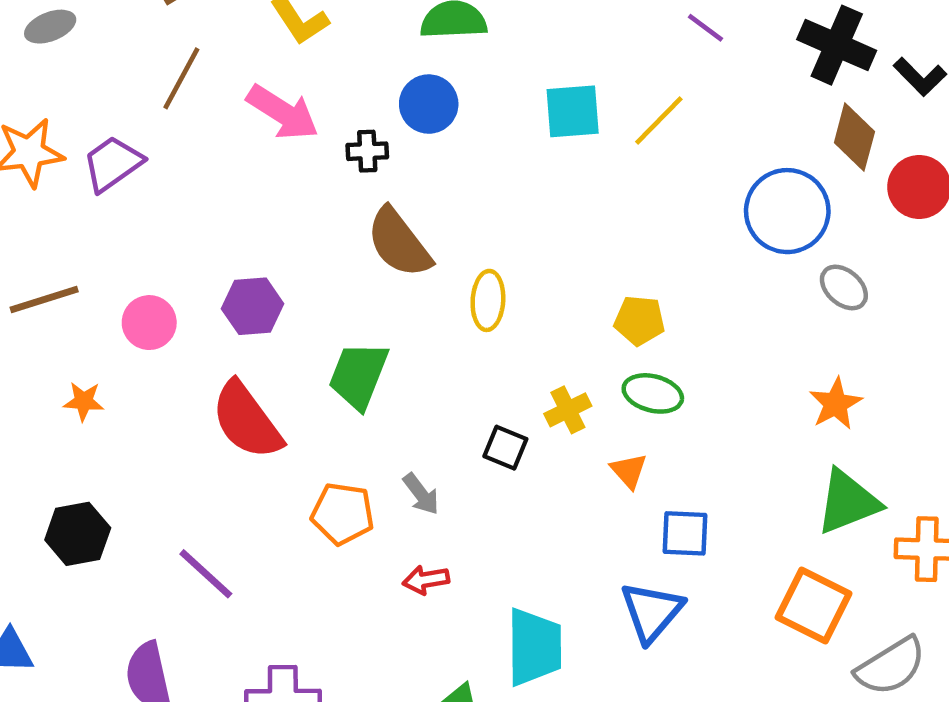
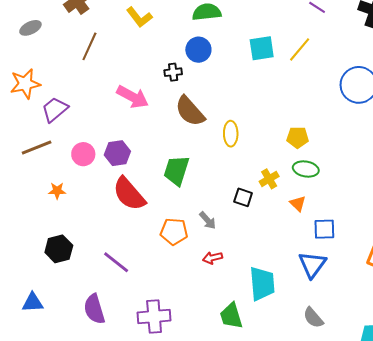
pink arrow: (283, 112) -> (133, 97), moved
purple trapezoid: (113, 164) -> (55, 109), moved
purple hexagon: (253, 306) -> (117, 153), moved

